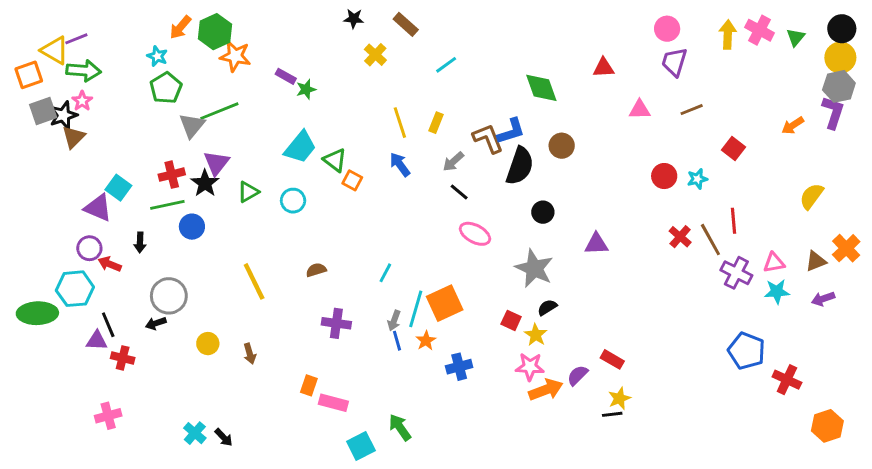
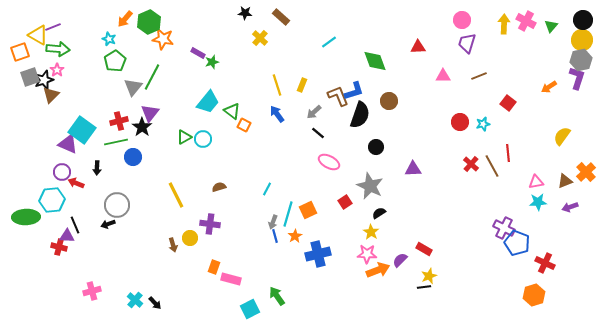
cyan line: (446, 65) -> (329, 42), moved
green line: (219, 111) -> (152, 77), turned -40
cyan square: (118, 188) -> (82, 130), size x1.5
green triangle: (248, 192) -> (184, 137), moved
purple cross: (736, 273) -> (504, 228), moved
orange square: (445, 303) -> (308, 210), size x0.7
red square: (511, 320) -> (345, 202), moved, turned 32
purple cross: (336, 323) -> (210, 224), moved
yellow circle: (208, 344) -> (190, 238), moved
red cross: (123, 358) -> (59, 247), moved
blue cross: (459, 367) -> (318, 254), size x1.4
pink cross: (108, 416) -> (92, 291), moved
orange hexagon: (827, 426) -> (534, 295), moved

